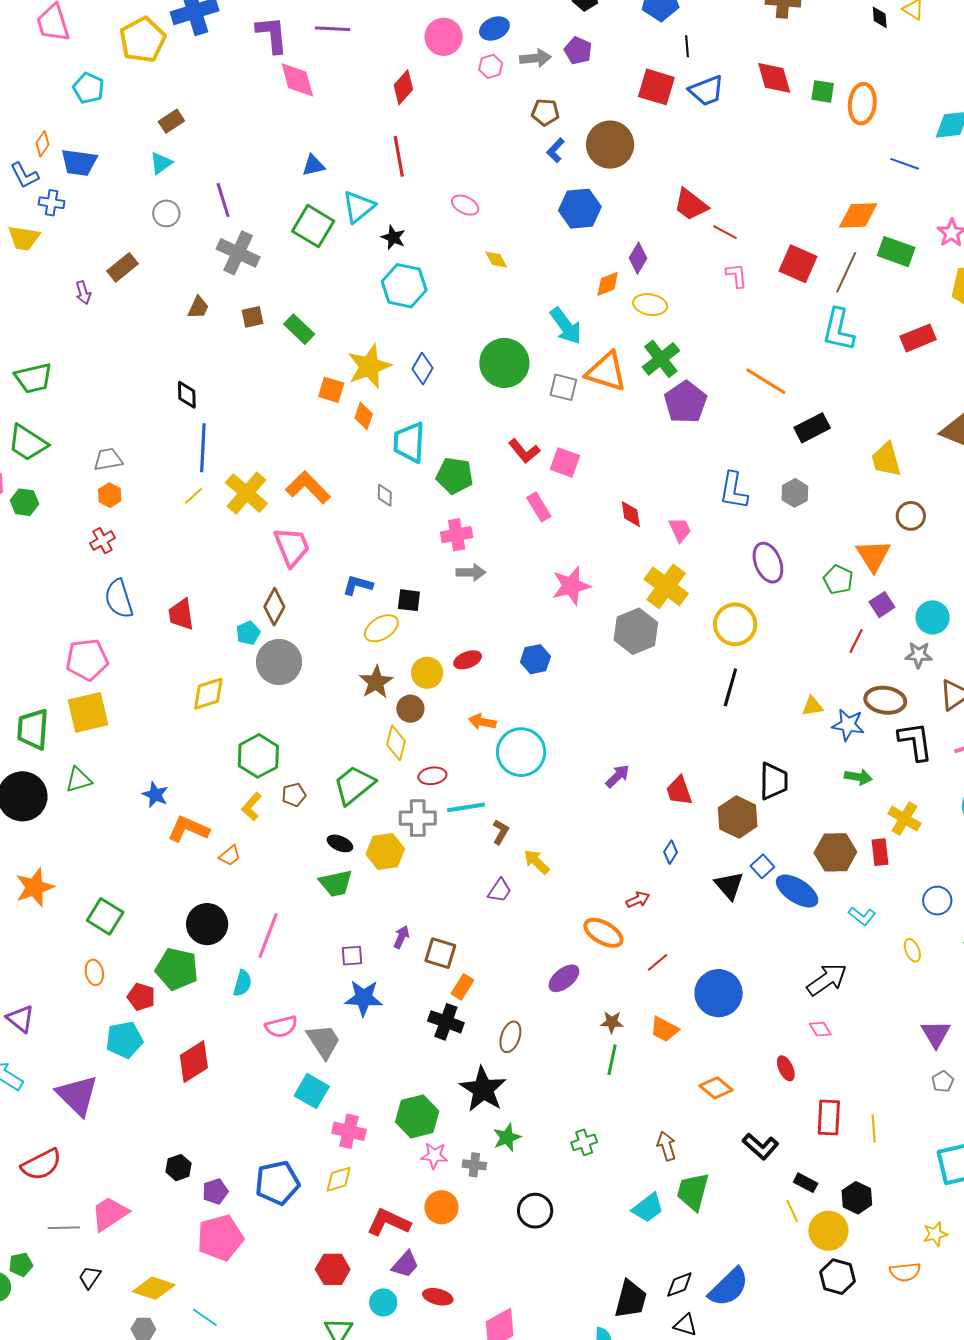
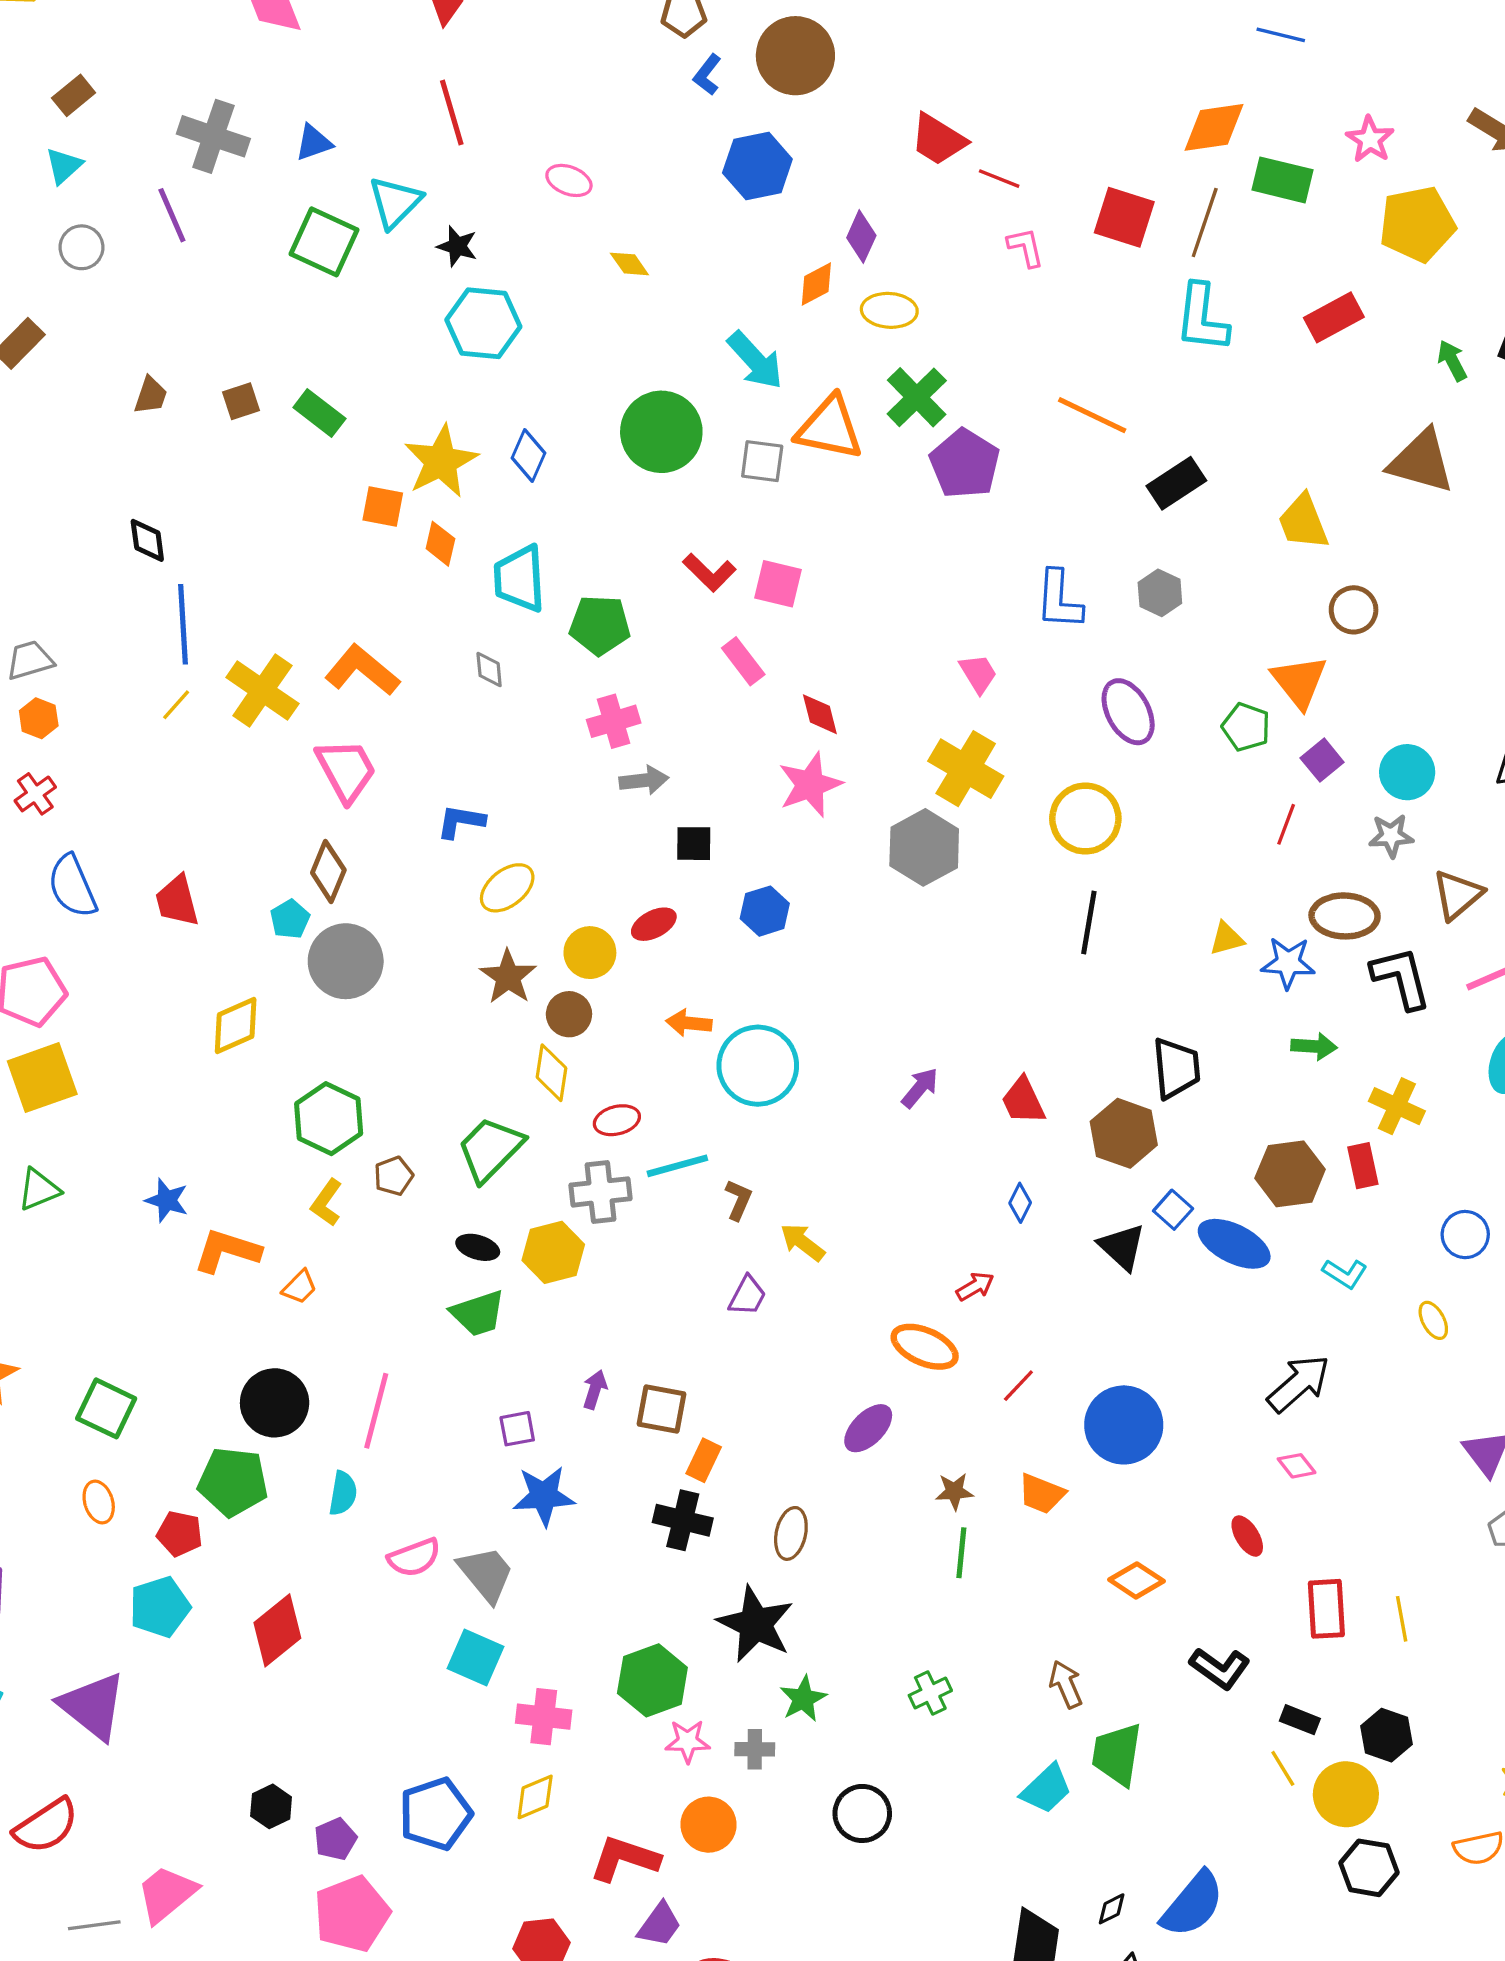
gray cross: (238, 253) -> (213, 136), moved
red diamond: (631, 514) -> (820, 714), moved
black square: (409, 600) -> (694, 844), moved
black diamond: (679, 1285) -> (1112, 1909), size x0.7

